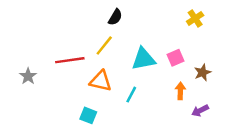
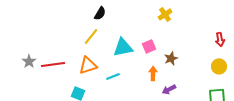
red line: (70, 60) -> (53, 64), moved
orange triangle: (101, 81) -> (88, 65), turned -30
cyan line: (131, 95) -> (113, 76), turned 40

